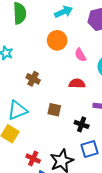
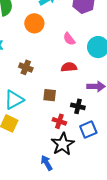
orange circle: (57, 40) -> (34, 23), moved
red cross: (33, 159) -> (59, 121), moved

